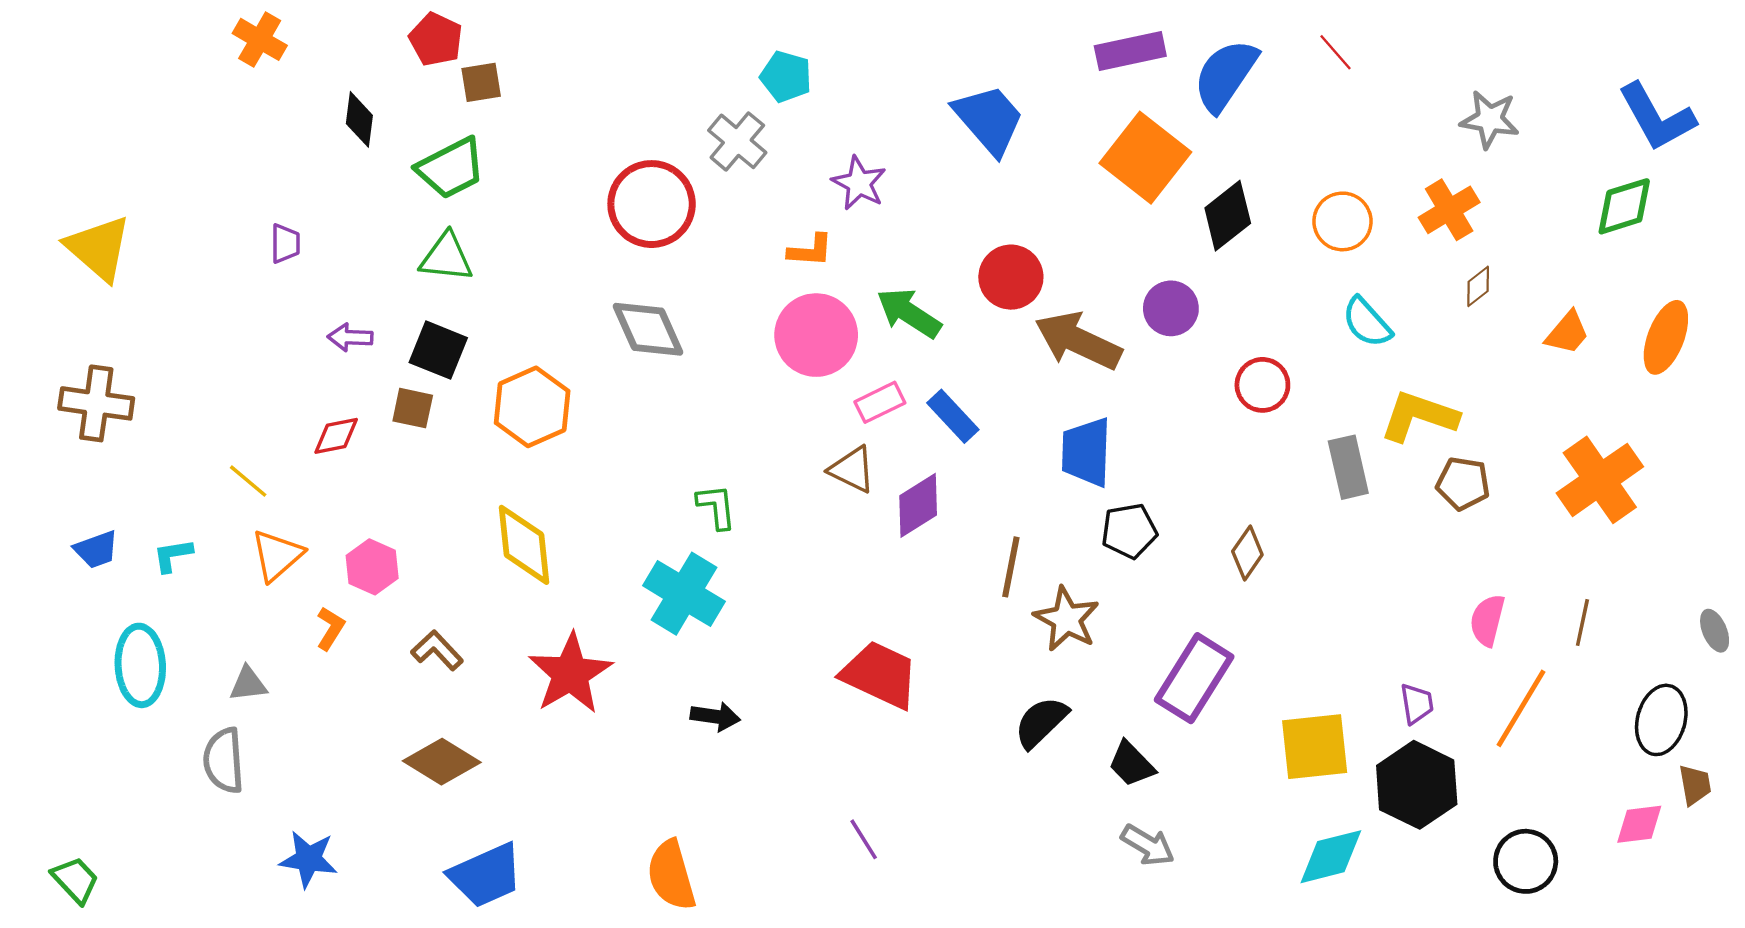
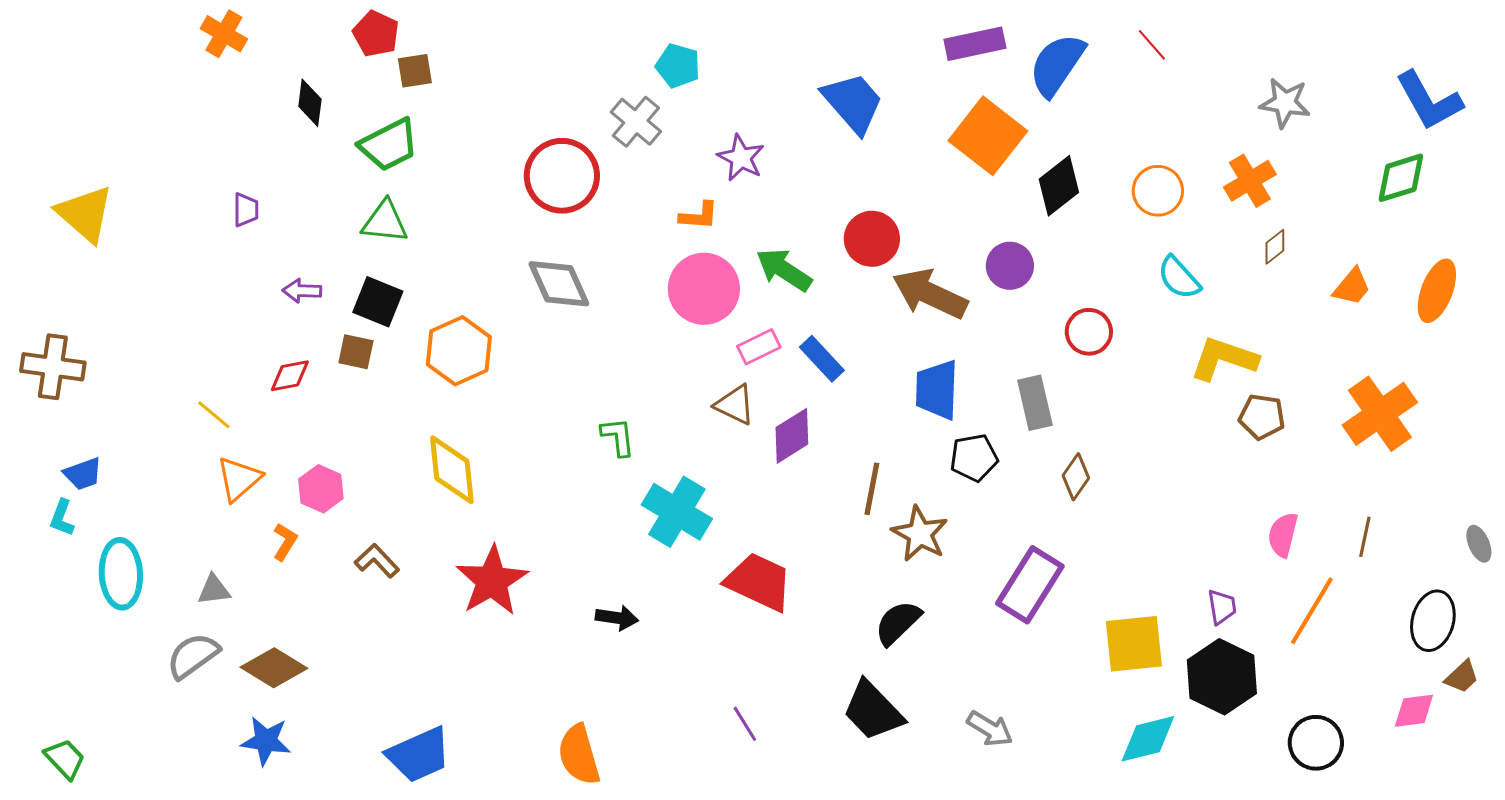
brown cross: (96, 403) -> (53, 367), moved
gray rectangle: (1348, 467) -> (1035, 403), moved
cyan L-shape: (173, 555) -> (62, 518), moved, turned -60
cyan cross: (684, 594) -> (677, 512), moved
gray semicircle: (224, 761) -> (193, 656), turned 58
brown diamond: (442, 762) -> (274, 668), moved
black trapezoid: (1131, 764) -> (873, 711), moved, size x1.5
brown trapezoid: (1695, 785) -> (1462, 677), turned 57

